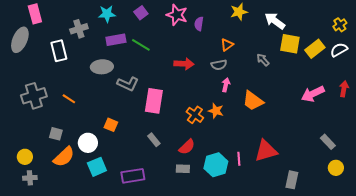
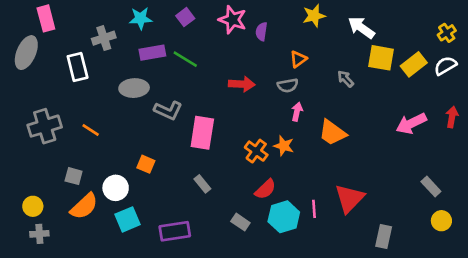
red semicircle: (187, 147) -> (265, 189), moved
red triangle: (266, 151) -> (349, 198), turned -30
gray rectangle: (183, 169) -> (240, 222), turned 32

